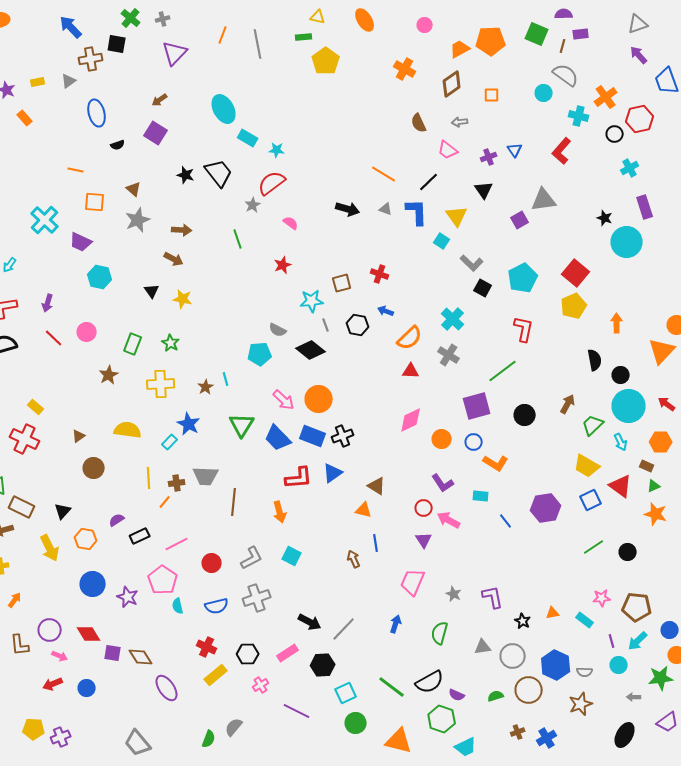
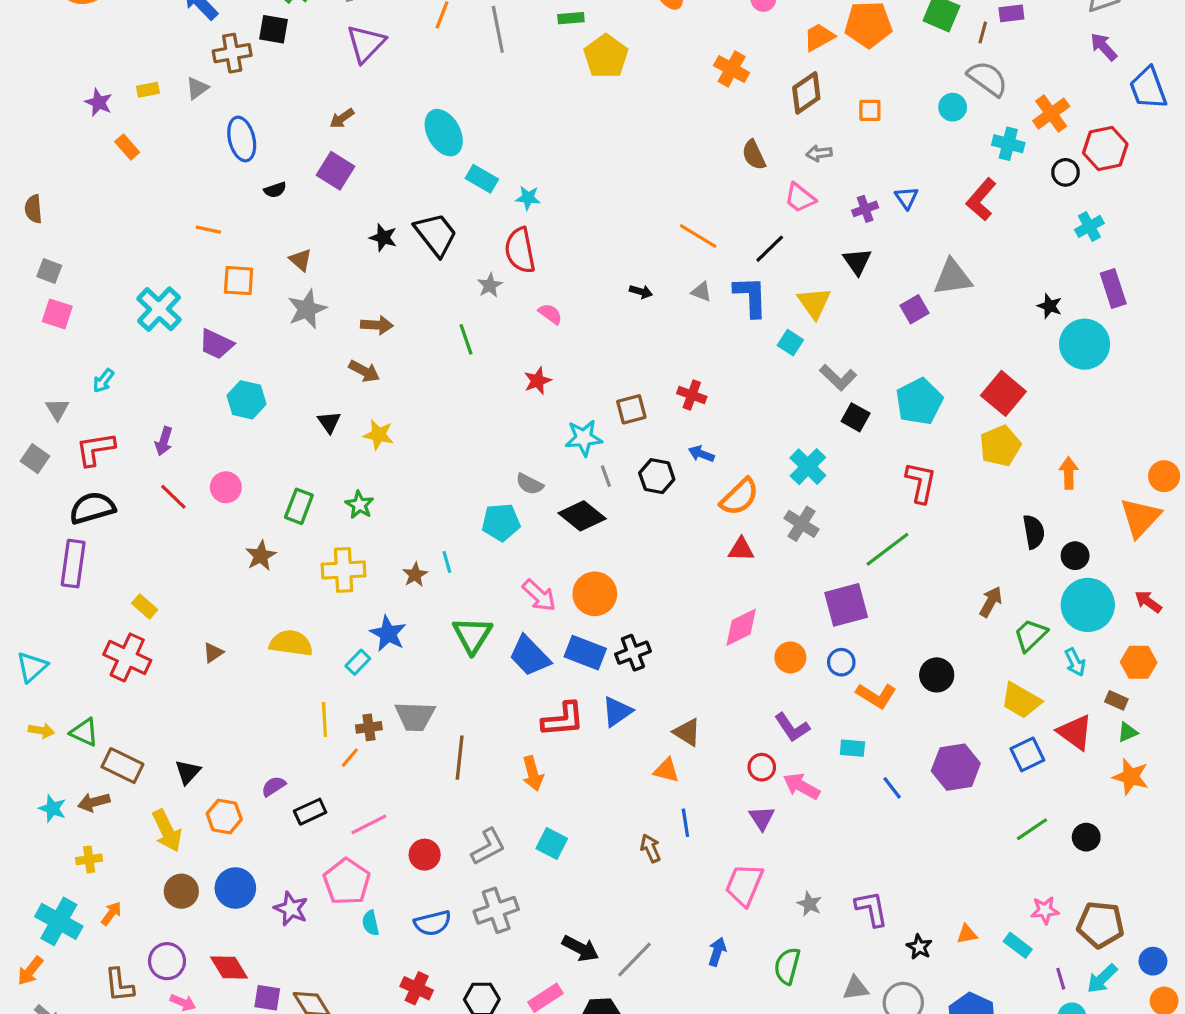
red semicircle: (272, 183) -> (520, 250), turned -64
black arrow: (348, 209) -> (641, 292), size x0.6
black circle: (525, 415) -> (937, 675), moved
brown circle: (94, 468) -> (181, 891), moved

